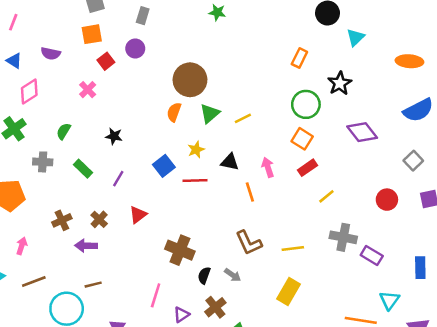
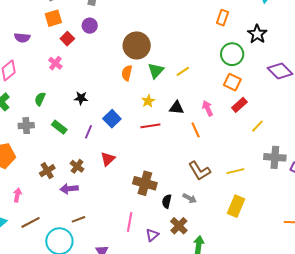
blue square: (164, 166) -> (112, 119), moved

